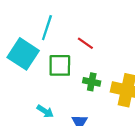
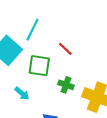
cyan arrow: (45, 111) -> (22, 93), moved

